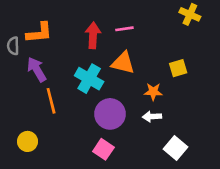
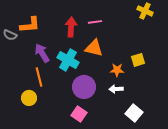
gray semicircle: (13, 46) -> (10, 35), turned -64
yellow square: (178, 68) -> (138, 60), moved
purple arrow: (37, 69) -> (42, 53), moved
yellow circle: (27, 141) -> (29, 98), moved

